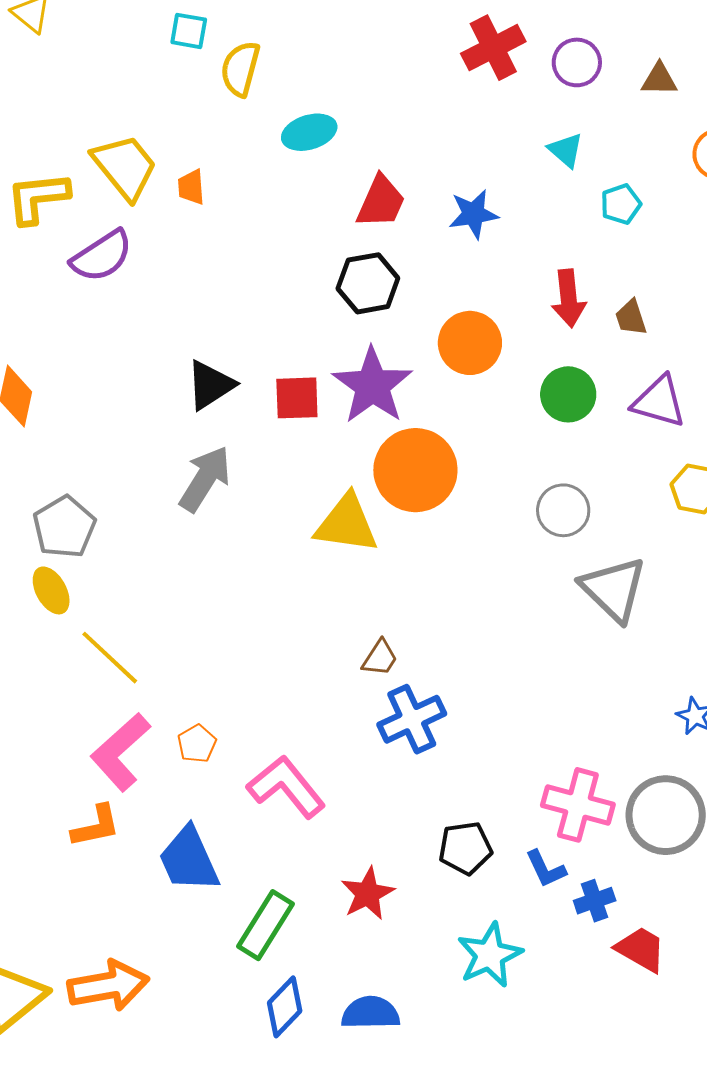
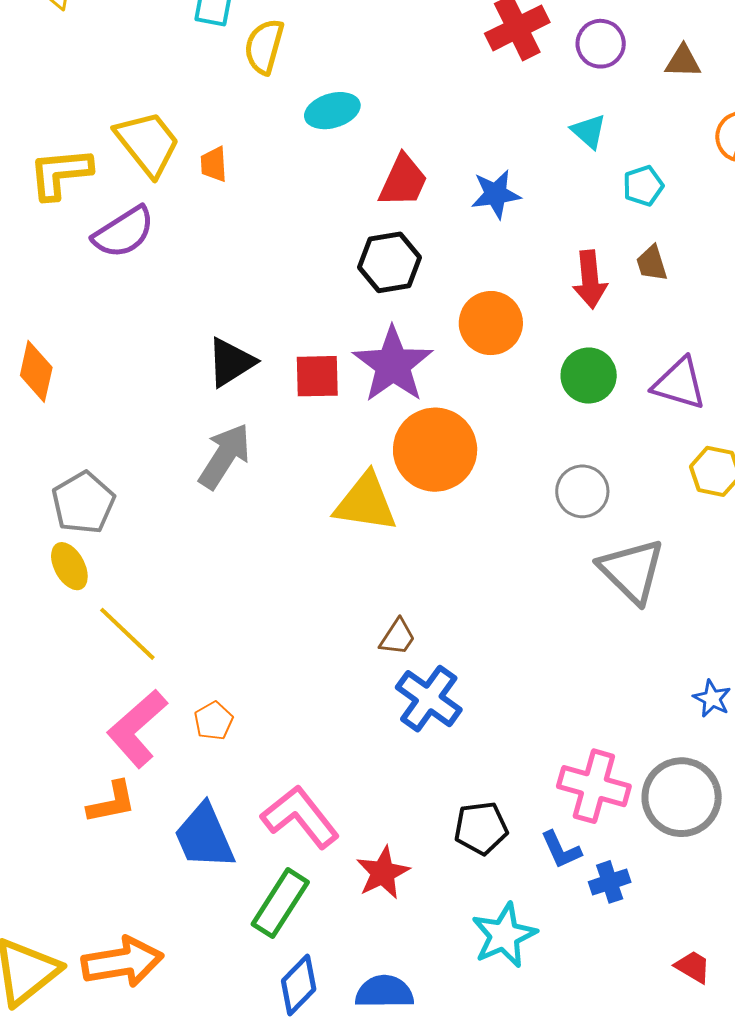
brown trapezoid: (631, 318) -> (652, 263), moved
blue cross: (412, 719) -> (429, 699), turned -30
pink L-shape: (286, 787) -> (300, 817), moved
red trapezoid: (641, 949) -> (693, 967), moved, size x0.7

